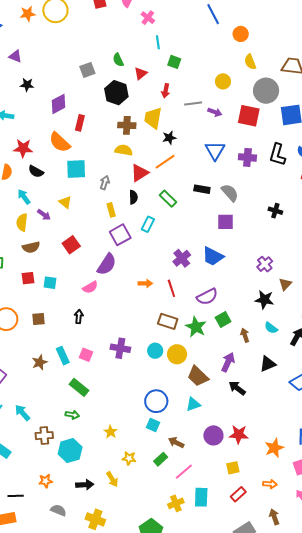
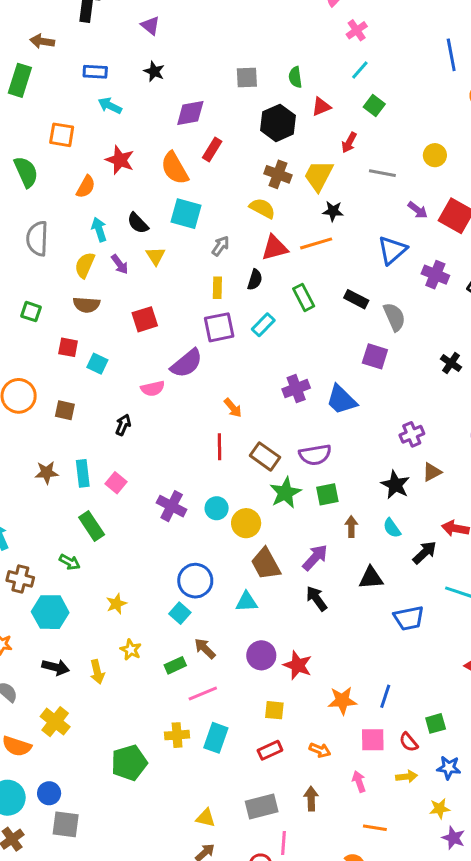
cyan line: (158, 42) -> (360, 70), turned 32
purple arrow: (215, 112) -> (418, 210), moved
black semicircle: (36, 171) -> (138, 223), moved
orange arrow: (145, 283) -> (233, 408), turned 32
red line: (171, 288) -> (220, 447), moved
brown rectangle: (168, 321) -> (265, 456), moved
purple cross: (120, 348) -> (172, 506), moved

